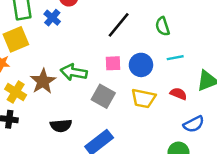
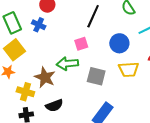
pink square: (113, 63) -> (81, 44), moved
black semicircle: (61, 126) -> (54, 105), moved

